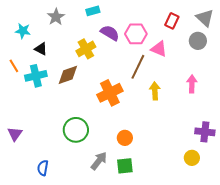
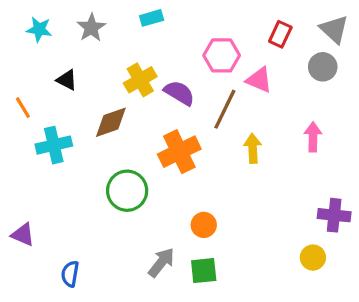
cyan star: (23, 31) -> (39, 29), moved
purple semicircle: (110, 33) -> (179, 93), moved
cyan cross: (36, 76) -> (54, 145), moved
green circle: (76, 130) -> (127, 191), moved
purple triangle: (15, 134) -> (23, 235), moved, turned -42

